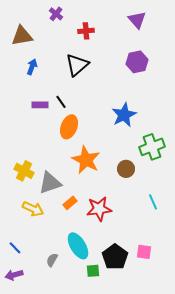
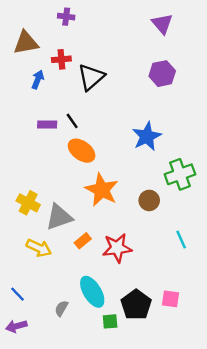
purple cross: (56, 14) -> (66, 17), turned -32
red cross: (86, 31) -> (61, 59), moved
orange ellipse: (69, 127) -> (82, 151), turned -75

